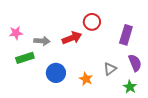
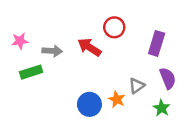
red arrow: (72, 38) -> (89, 47), turned -126
blue circle: (56, 73) -> (89, 104), moved
orange star: (86, 79) -> (117, 99), moved

